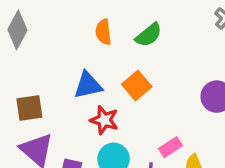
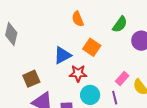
orange semicircle: (103, 32) -> (78, 19), moved
green semicircle: (149, 35) -> (120, 24), moved

